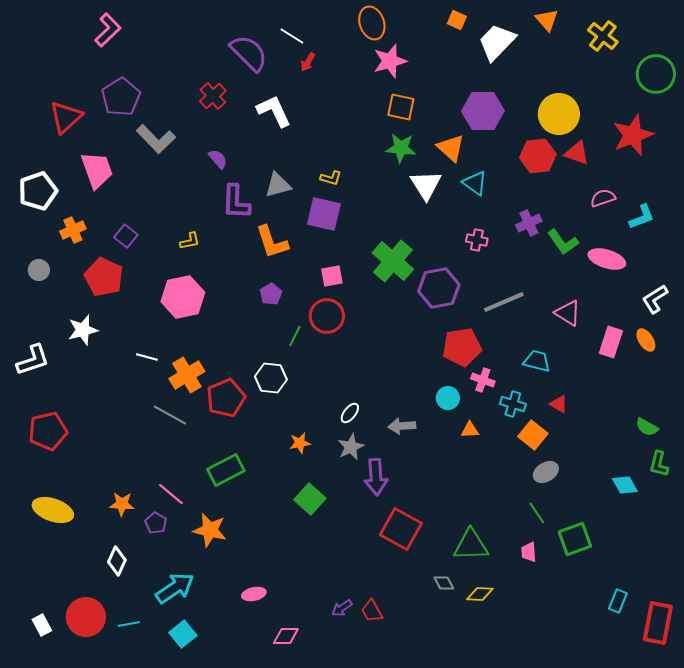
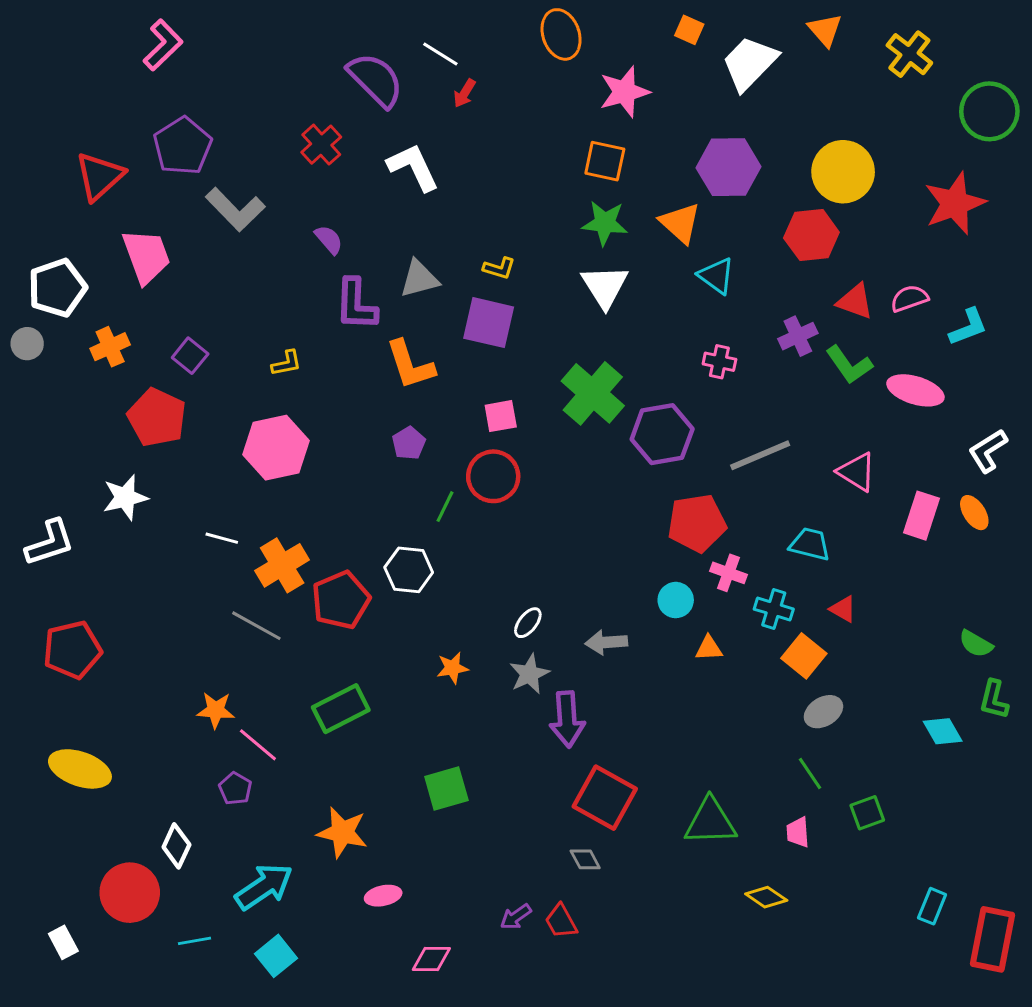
pink star: (390, 61) -> (624, 92), moved
red triangle: (577, 153) -> (855, 301), moved
white triangle: (426, 185) -> (605, 286), moved
gray circle: (39, 270) -> (27, 344), moved
green square: (310, 499) -> (446, 789), moved, turned 32
orange star: (122, 504) -> (216, 710), moved
orange star: (210, 530) -> (342, 832), moved
green square: (575, 539) -> (867, 813), size x0.7
gray diamond: (444, 583) -> (585, 859), moved
yellow diamond: (480, 594) -> (766, 897), moved, turned 32
red circle: (86, 617) -> (130, 893), moved

